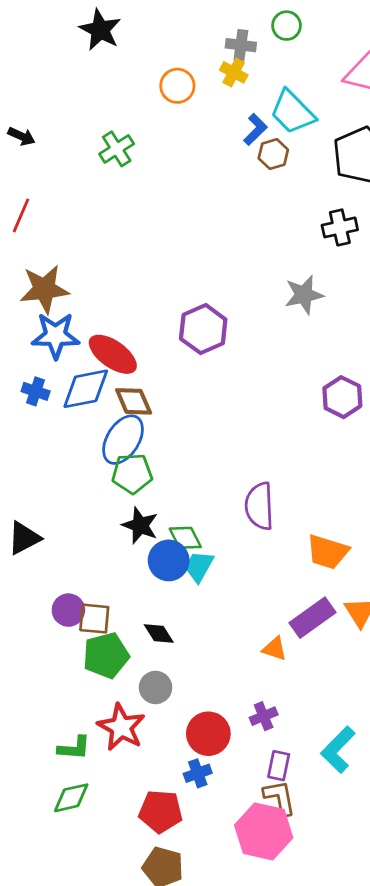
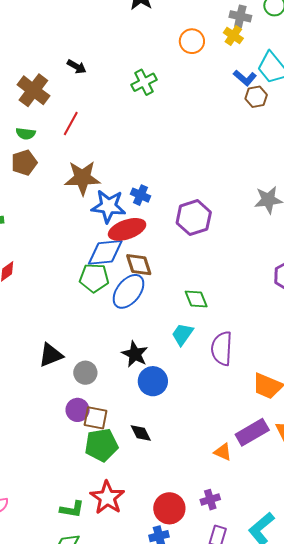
blue L-shape: (255, 129) -> (245, 78), turned 80
blue star: (56, 336) -> (108, 206), moved
red ellipse: (113, 354) -> (127, 229), turned -60
blue cross: (36, 391) -> (141, 195), moved
green pentagon: (132, 474) -> (94, 278), moved
green diamond: (185, 538) -> (196, 299), moved
cyan trapezoid: (199, 566) -> (182, 334), moved
gray circle: (156, 687) -> (85, 373), moved

